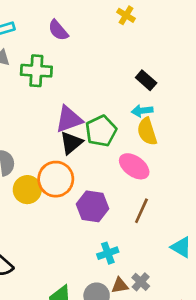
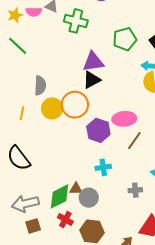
green pentagon: (101, 131) -> (125, 39), moved
pink ellipse: (134, 166) -> (124, 119), moved, turned -50
gray cross: (141, 282) -> (135, 190), moved, turned 32
brown triangle: (120, 285) -> (76, 189), moved

